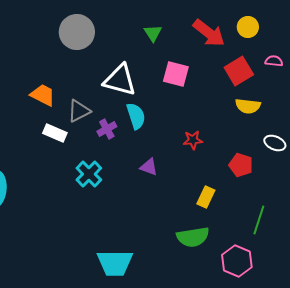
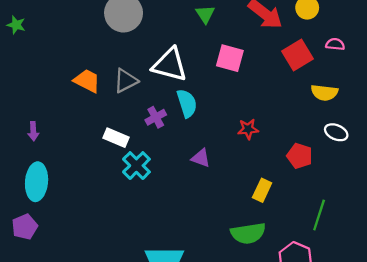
yellow semicircle: (248, 106) -> (324, 93), moved
gray triangle: (79, 111) -> (126, 81), moved
white rectangle: (55, 133) -> (116, 138), moved

